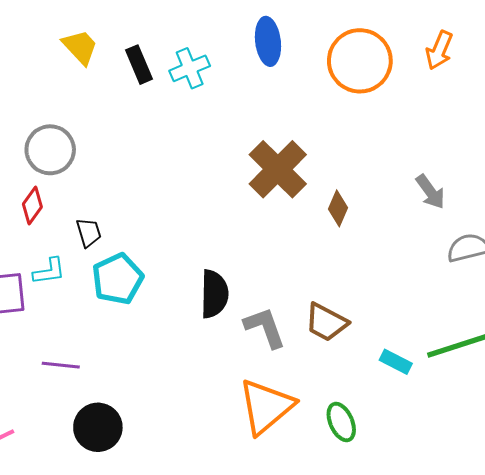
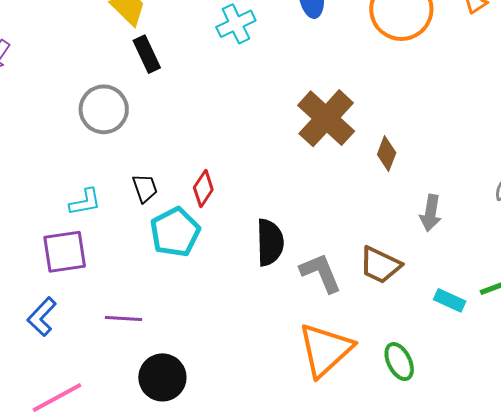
black rectangle: (139, 65) -> (147, 54), moved
gray arrow: (430, 192) -> (431, 213), moved, turned 48
red diamond: (32, 206) -> (203, 189), moved
cyan L-shape: (49, 271) -> (85, 202), moved

